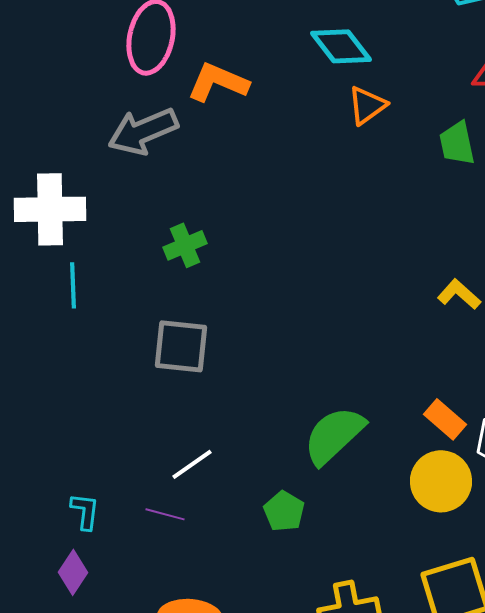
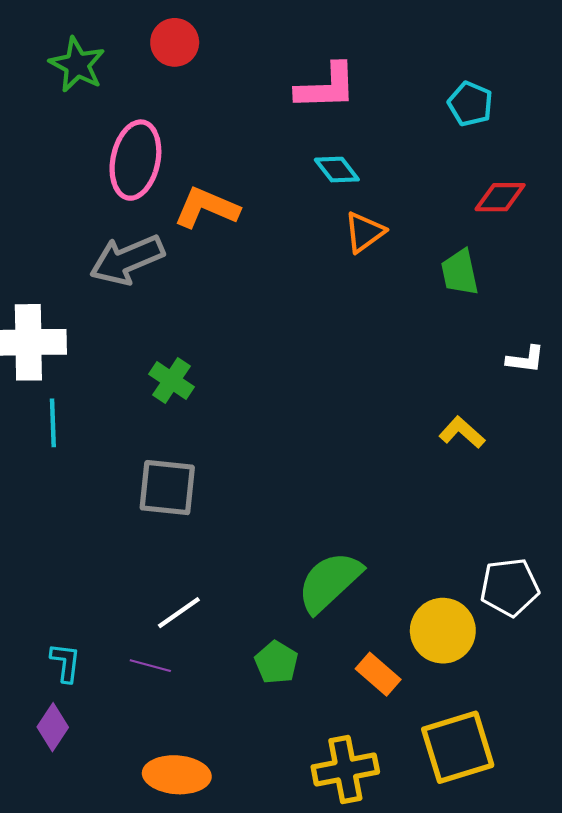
cyan diamond: (341, 46) -> (337, 170), size x0.7
green cross: (185, 245) -> (171, 381), turned -33
orange rectangle: (445, 419) -> (378, 674), moved

